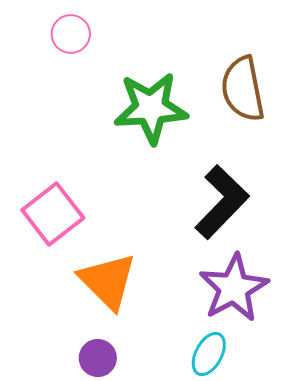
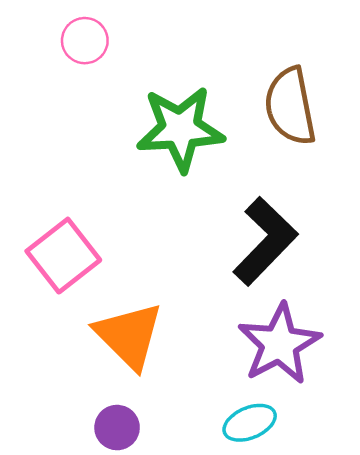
cyan ellipse: (209, 354) -> (250, 423), turned 39

